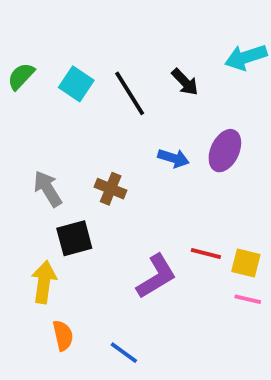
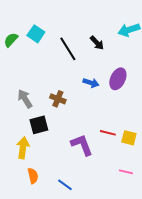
cyan square: (76, 84) -> (36, 34), moved
purple L-shape: (156, 276) -> (82, 145), turned -80
pink line: (248, 299) -> (126, 172), moved

